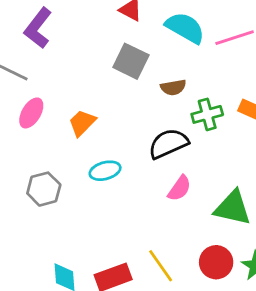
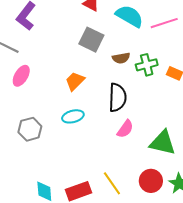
green cross: (207, 114) -> (147, 65), moved
orange trapezoid: (82, 123) -> (75, 81), moved
black semicircle: (168, 144) -> (117, 97), turned 116

